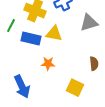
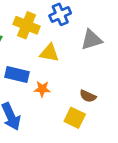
blue rectangle: (31, 39) -> (17, 74), moved
brown semicircle: (94, 64) -> (88, 96), moved, turned 120

